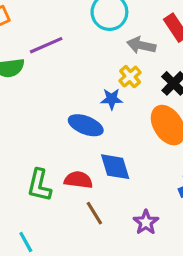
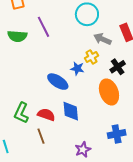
purple line: (46, 45) -> (43, 27), turned 75
brown line: (94, 213) -> (41, 136), moved

